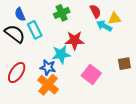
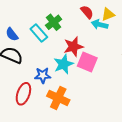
cyan rectangle: (35, 30) -> (39, 33), moved
blue star: (48, 67) -> (43, 75), moved
pink square: (91, 74) -> (87, 62), moved

